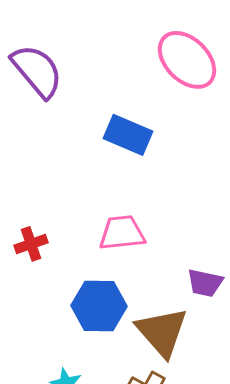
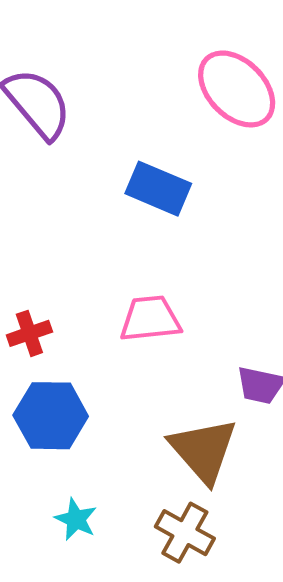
blue hexagon: (99, 306) -> (51, 416), moved

